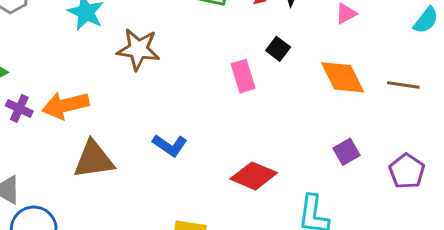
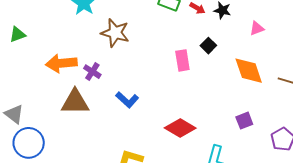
purple cross: (19, 108) -> (92, 72), moved

